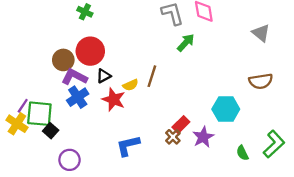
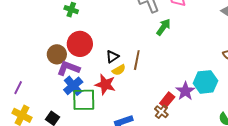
black triangle: (104, 76) -> (112, 57), moved
purple line: (23, 106) -> (18, 88), moved
green square: (39, 114) -> (84, 100), moved
purple star: (203, 137) -> (185, 91), moved

